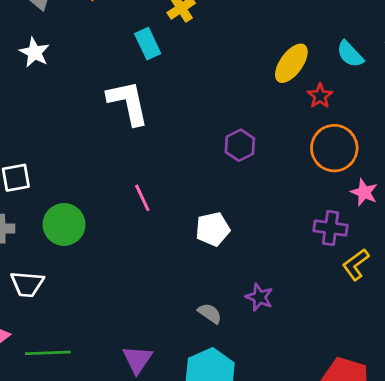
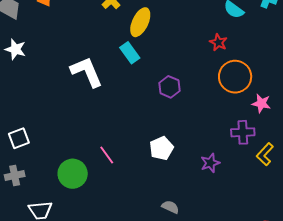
cyan rectangle: (148, 44) -> (130, 53), moved
yellow ellipse: (291, 63) -> (140, 22), moved
pink line: (142, 198) -> (107, 155), moved
green circle: (64, 224) -> (73, 174), moved
purple star: (259, 297) -> (210, 163), moved, turned -30

